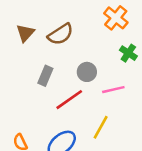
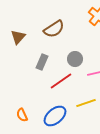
brown triangle: (25, 33) -> (18, 37), moved
yellow line: (101, 127) -> (86, 103), turned 42

